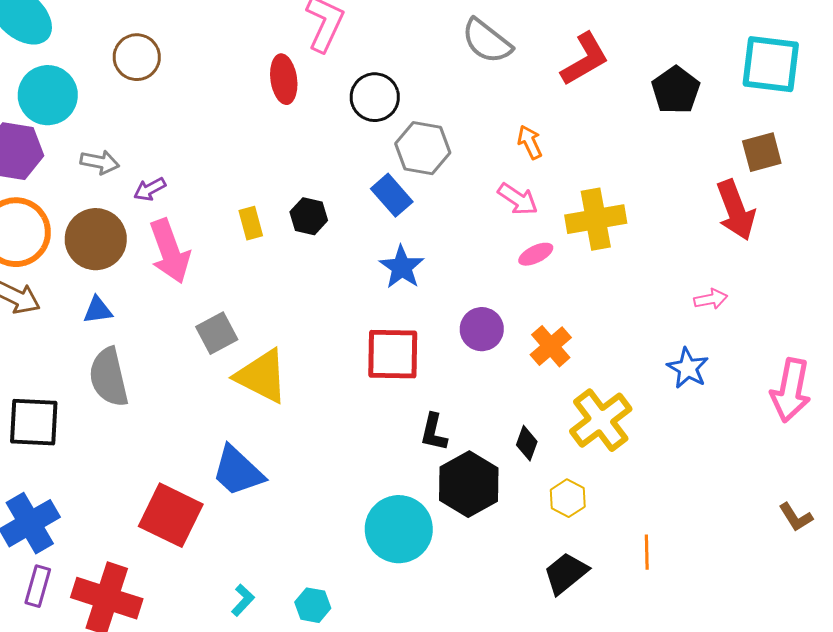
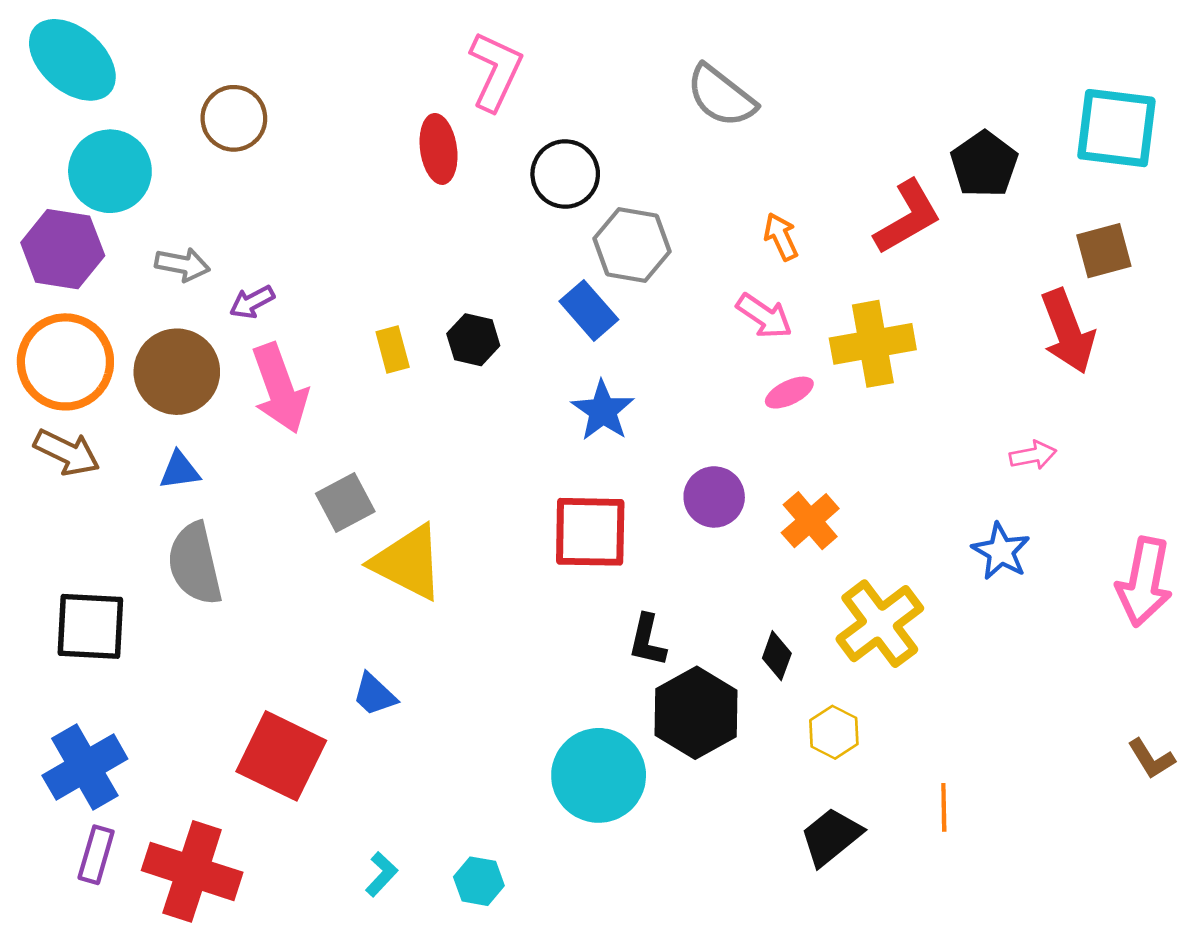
red L-shape: (585, 59) -> (908, 217), moved
blue trapezoid: (238, 471) -> (374, 695), size x0.6

